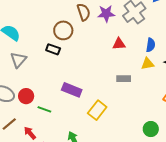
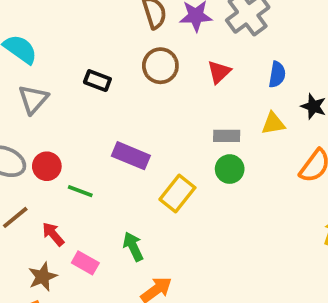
brown circle: (63, 30) -> (160, 66), moved
red triangle: (119, 44) -> (219, 72), turned -40
yellow triangle: (148, 64) -> (273, 123), moved
green circle: (151, 129) -> (230, 169), moved

